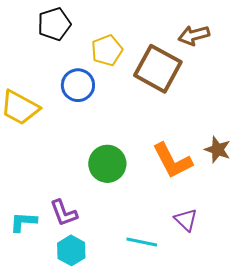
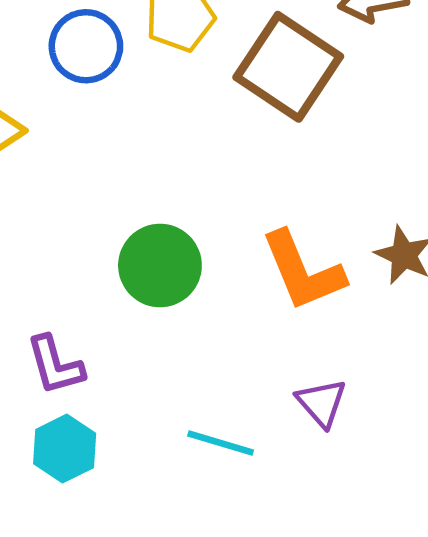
blue circle: (78, 85) -> (86, 46), moved

